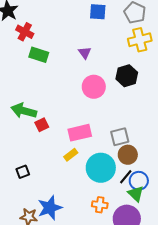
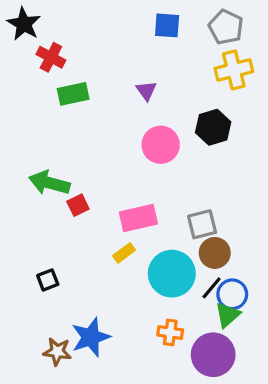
green rectangle: (39, 55) -> (73, 94), turned -30
green triangle: (136, 194) -> (227, 315), turned 36

